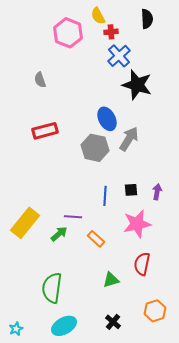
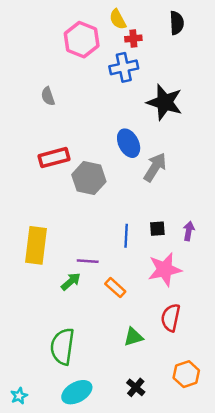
blue cross: (119, 56) -> (124, 67), moved, turned 30
gray hexagon: (95, 148) -> (89, 178), moved
yellow rectangle: (25, 223) -> (36, 245), moved, turned -32

